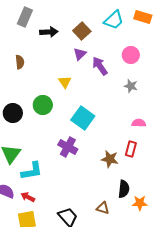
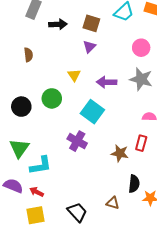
brown square: (82, 31) -> (91, 23), turned -30
purple arrow: (100, 66) -> (107, 82), moved, turned -54
gray star: (131, 86) -> (141, 79), size x1.6

